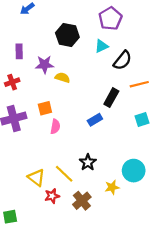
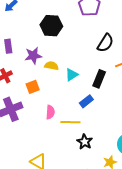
cyan triangle: (101, 46) -> (72, 75), moved
orange square: (45, 108) -> (33, 87), moved
yellow line: (64, 174) -> (70, 122), moved, turned -36

